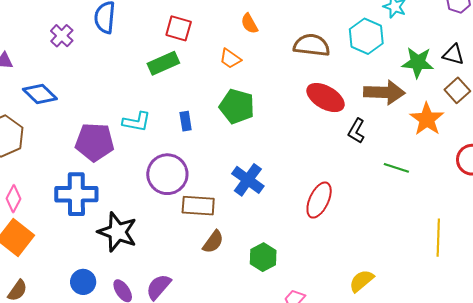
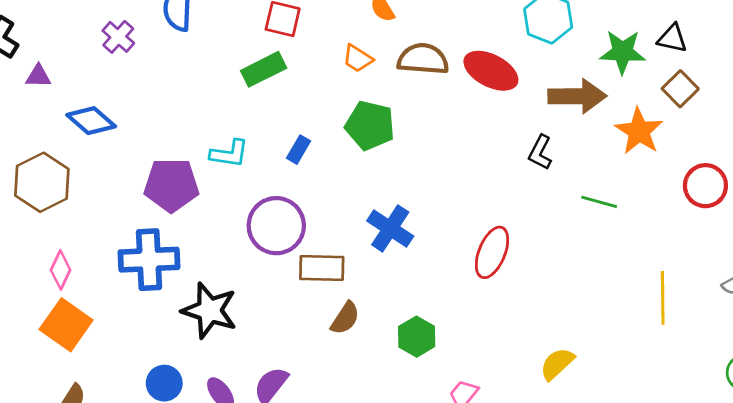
brown semicircle: (312, 45) -> (423, 59), moved
red ellipse: (326, 98) -> (491, 71), moved
blue rectangle: (186, 121) -> (299, 150), turned 42

